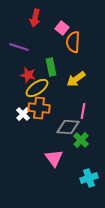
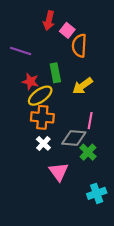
red arrow: (35, 18) -> (49, 21), moved
white cross: (23, 114) -> (43, 143), moved

